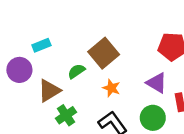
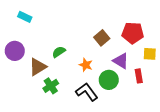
cyan rectangle: (41, 45) -> (25, 17), moved, turned 48
brown square: (104, 53) -> (102, 38), moved, size x0.7
green circle: (153, 118) -> (109, 80), moved

